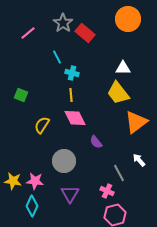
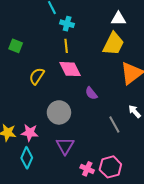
yellow trapezoid: (118, 93) -> (113, 44), turned -115
pink cross: (107, 191) -> (87, 169), moved

